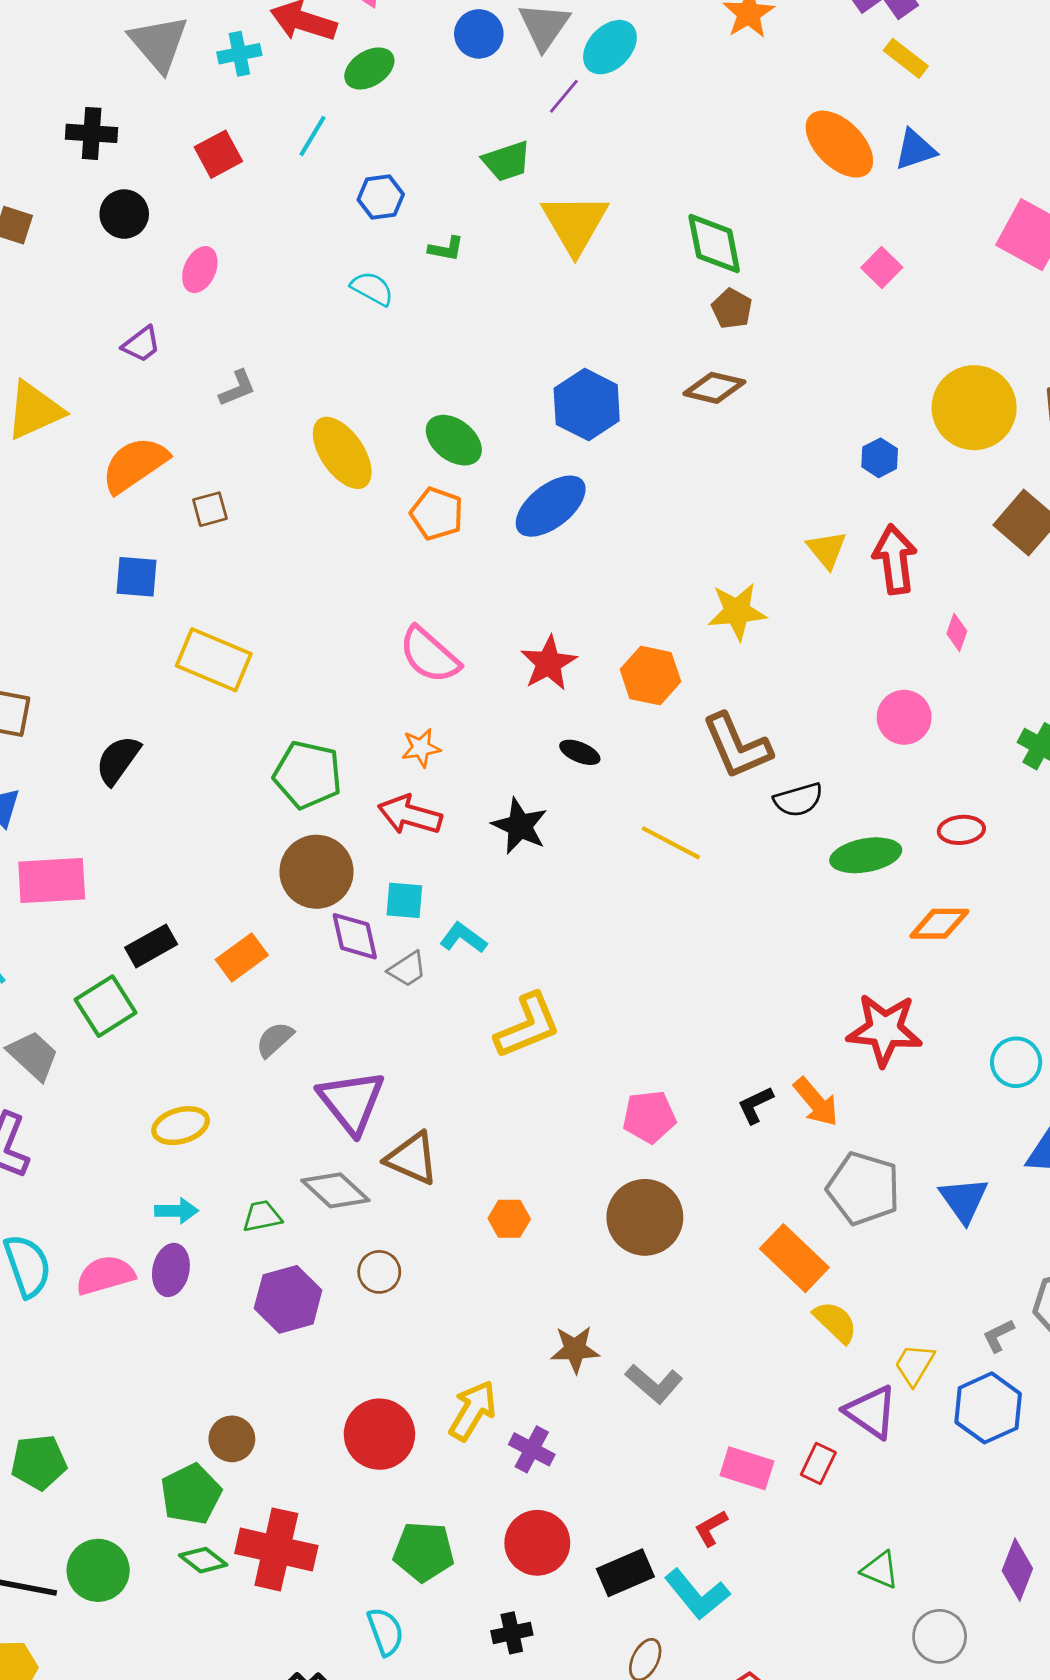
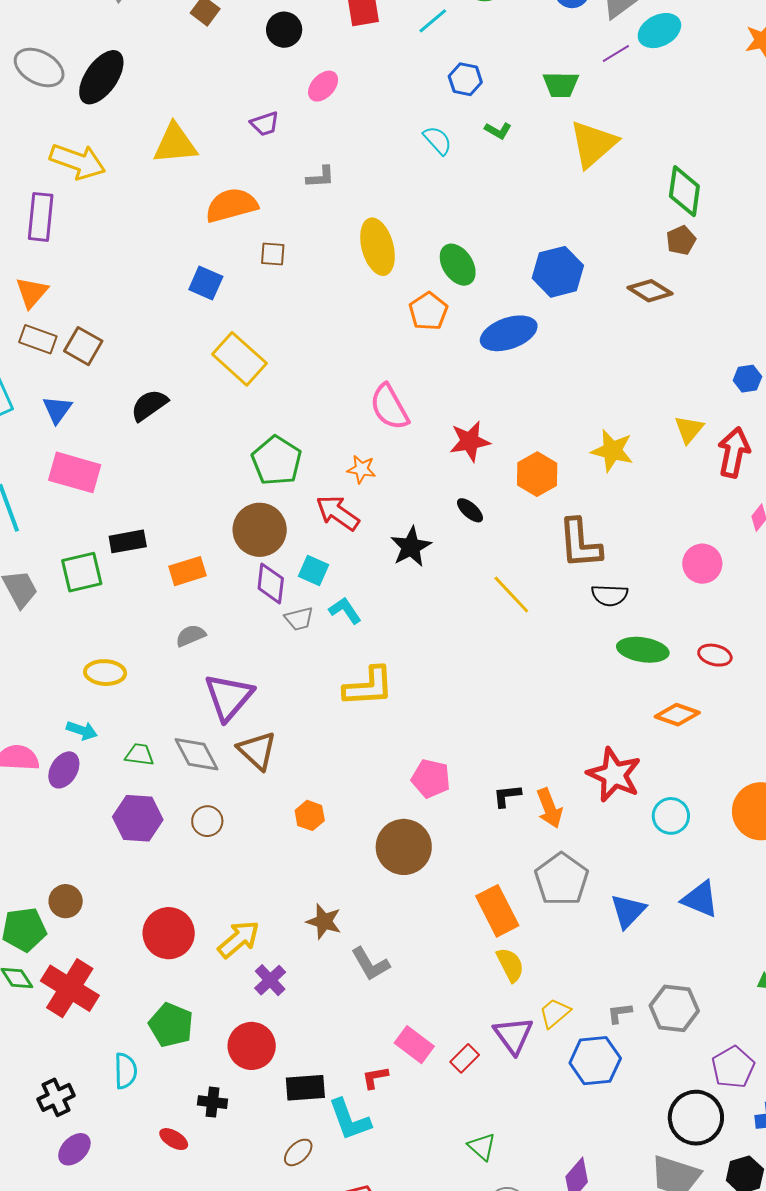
cyan circle: (1016, 1062) -> (671, 816), moved

